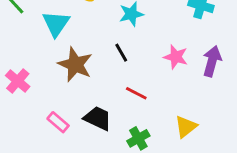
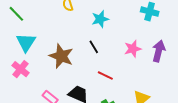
cyan triangle: (56, 24) -> (26, 42), moved
pink star: (176, 57) -> (133, 49), turned -30

